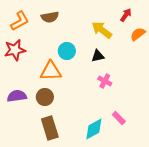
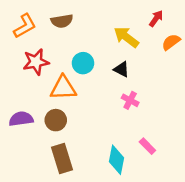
red star: (15, 50) -> (36, 62), moved
black triangle: (98, 56) -> (121, 69), turned 40
cyan diamond: (94, 129) -> (116, 160), turned -50

